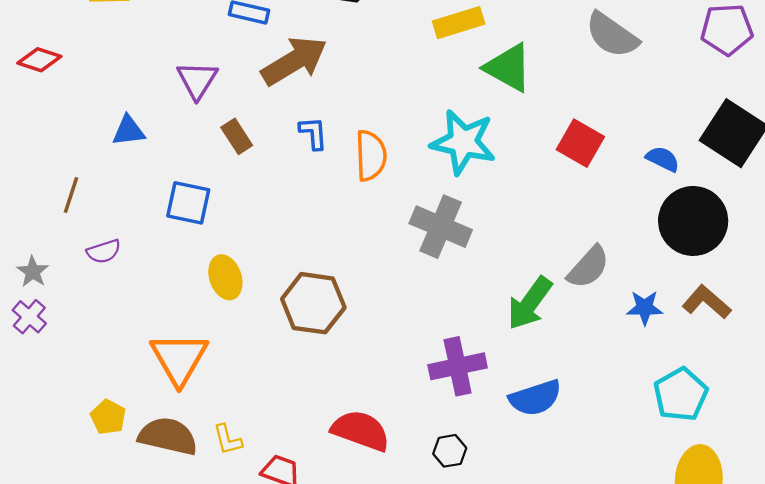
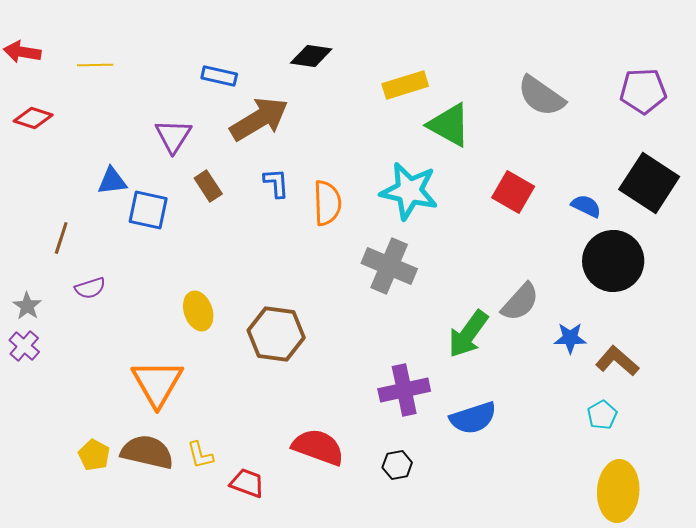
blue square: (188, 203) -> (148, 210), moved
brown L-shape: (707, 302) -> (617, 361), moved
cyan pentagon: (681, 394) -> (602, 415), size x0.6
yellow pentagon: (108, 417) -> (94, 455), moved

